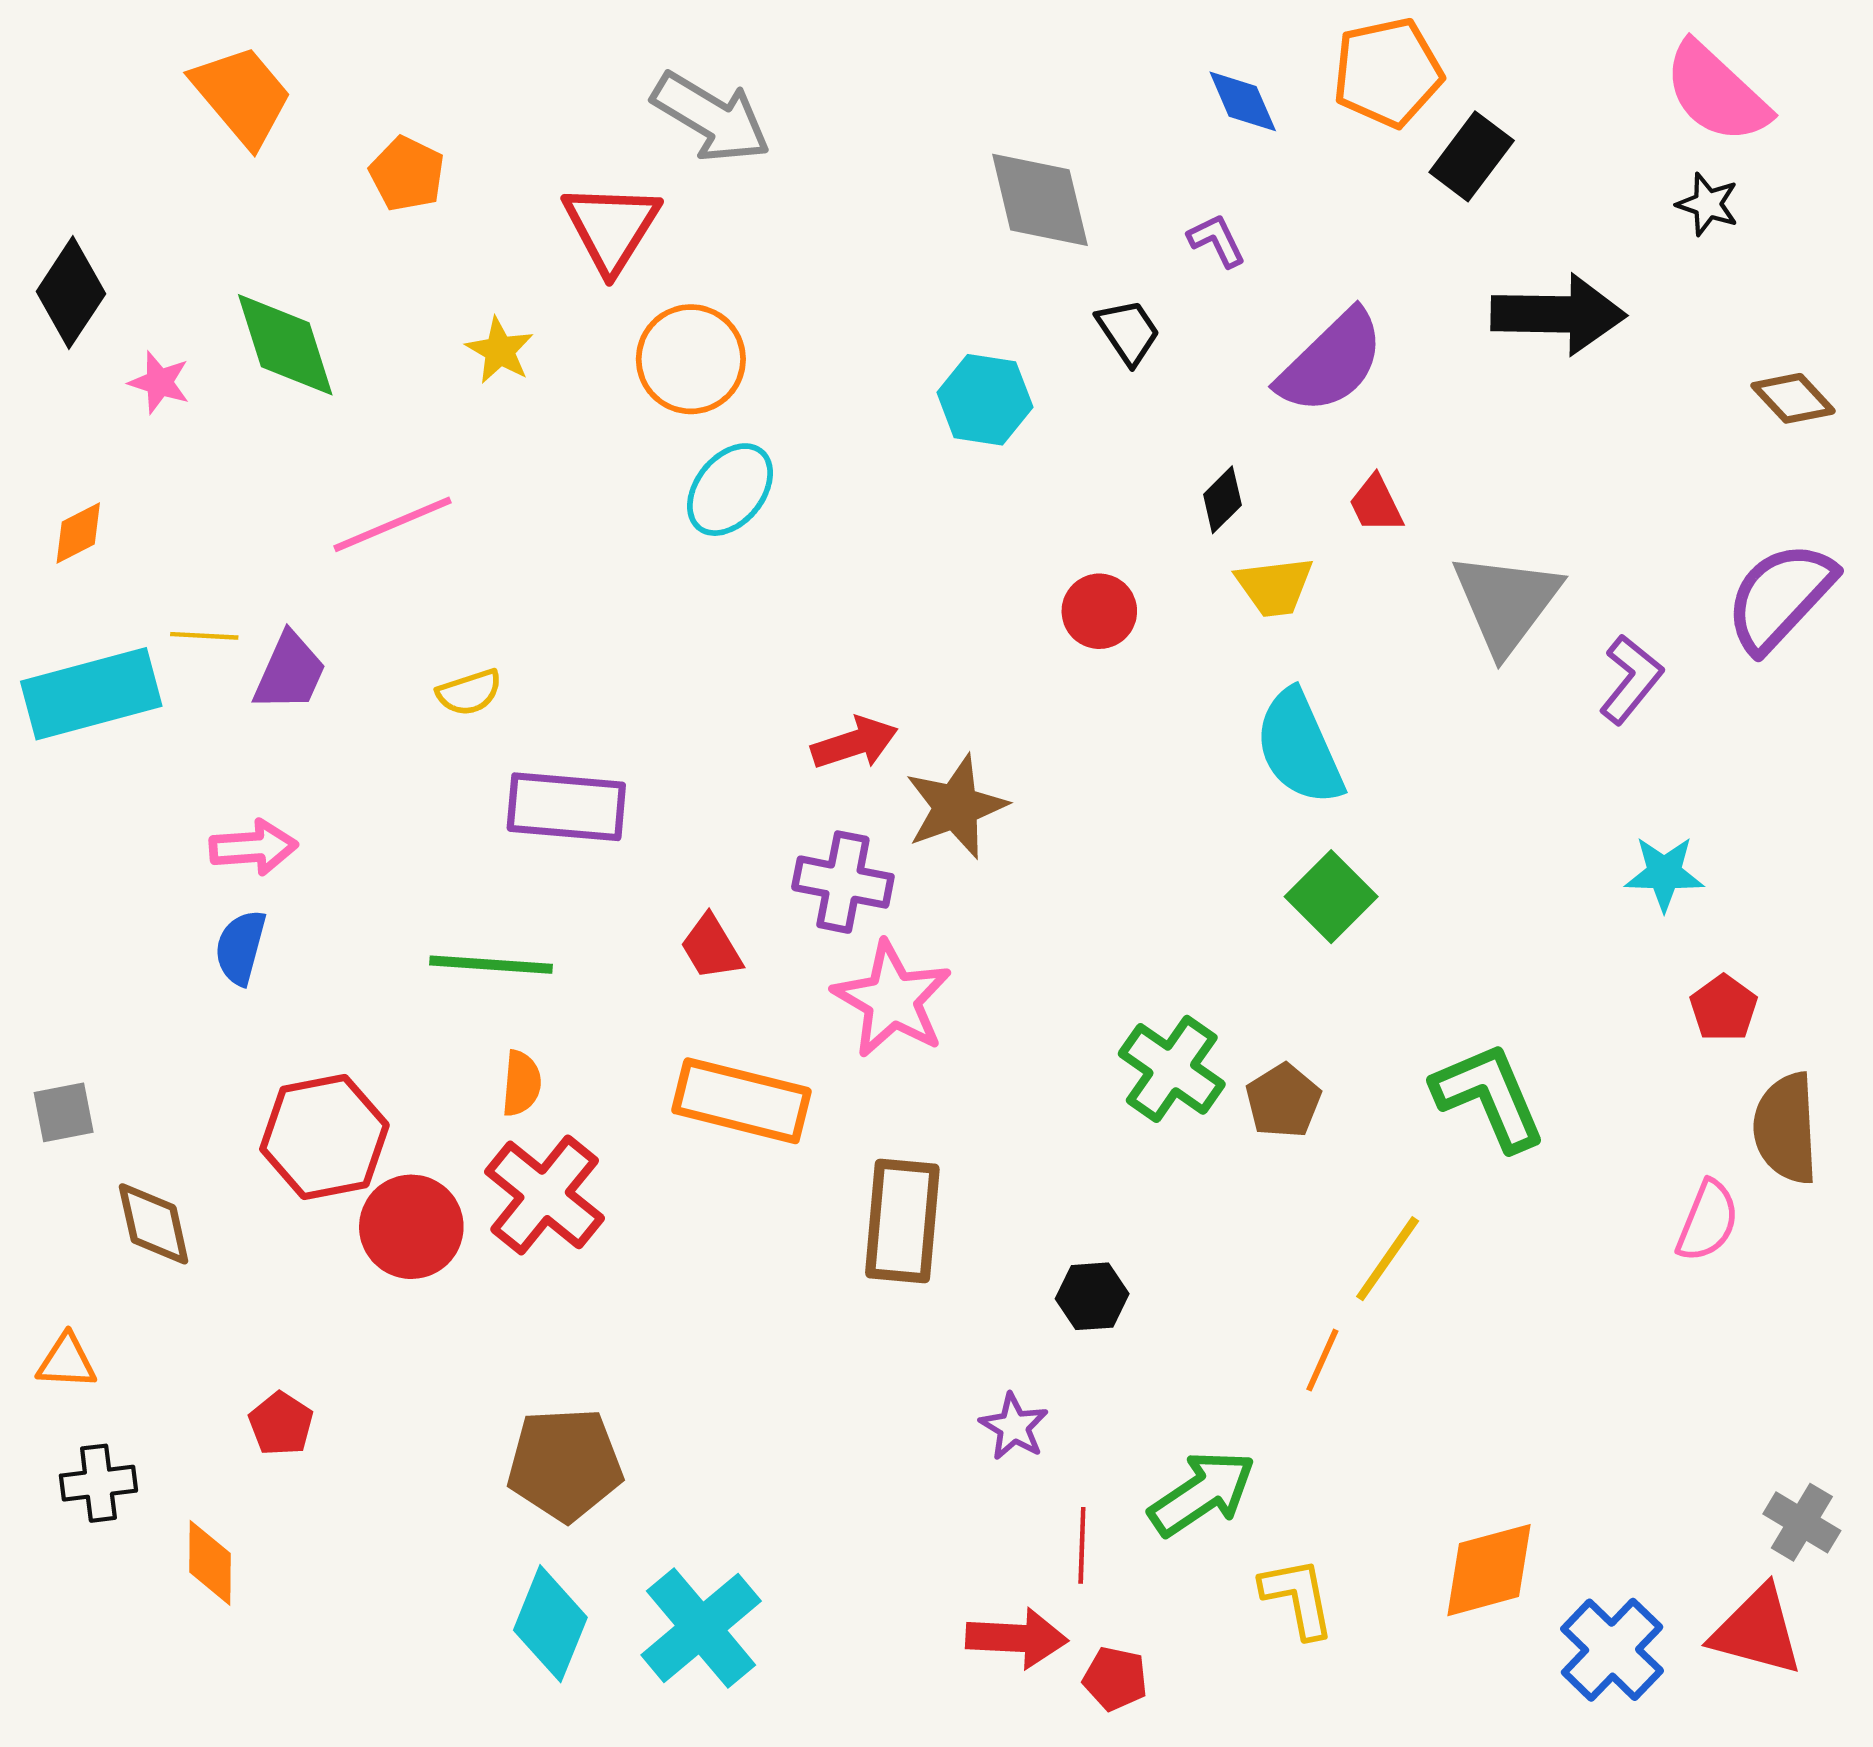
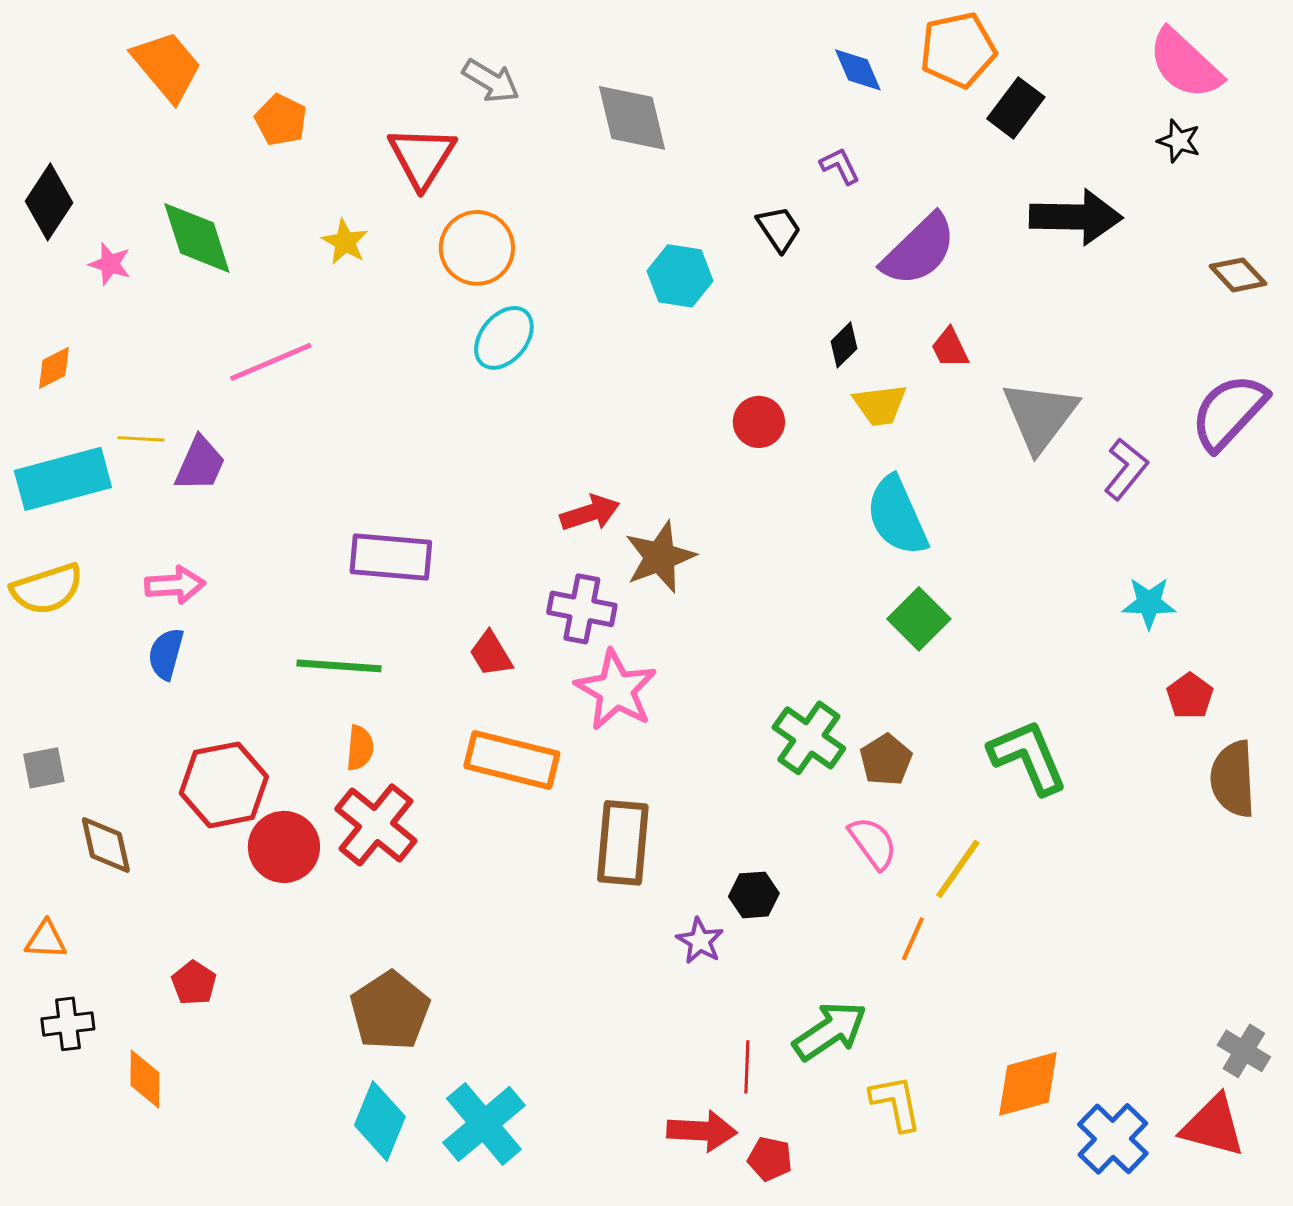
gray arrow: (711, 117) -> (491, 81), size x0.7
gray diamond: (1040, 200) -> (632, 118), moved
yellow semicircle: (469, 692) -> (47, 589), moved, size x1.6
pink semicircle: (1708, 1221) -> (873, 843), moved, turned -58
purple star: (1014, 1427) -> (700, 941), moved
brown pentagon: (565, 1464) -> (390, 1011), turned -30

